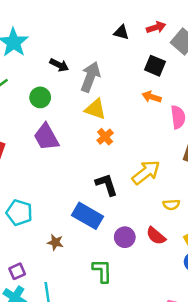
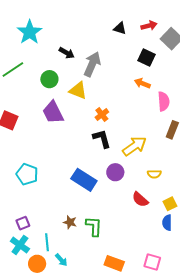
yellow triangle: (95, 109) -> (78, 90), moved
black L-shape: (107, 185) -> (102, 139), moved
purple circle: (125, 237) -> (115, 172), moved
brown star: (55, 242) -> (70, 222), moved

